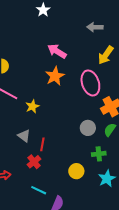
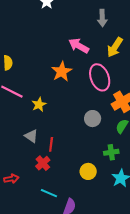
gray arrow: (95, 27) -> (102, 18), turned -91
pink arrow: (57, 51) -> (79, 46), moved
gray circle: (88, 128) -> (93, 119), moved

